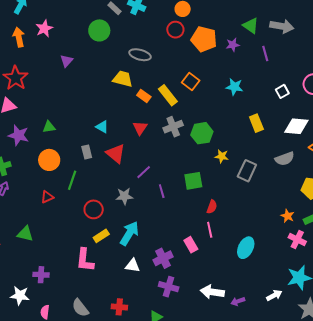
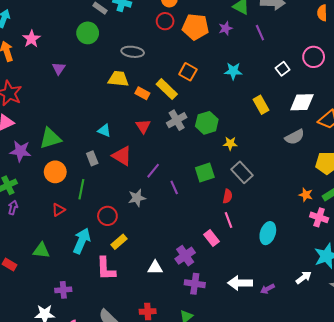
green triangle: (49, 127) -> (50, 138), size x1.6
gray rectangle: (247, 171) -> (242, 172), moved, turned -60
cyan arrow: (129, 233) -> (82, 241), moved

